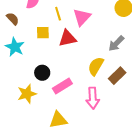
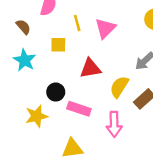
red triangle: (67, 38) -> (90, 68), moved
pink rectangle: (62, 86) -> (79, 109), turned 48

